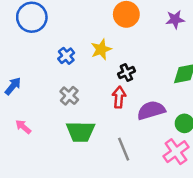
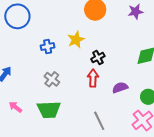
blue cross: (66, 56) -> (48, 47), turned 32
purple semicircle: (151, 110) -> (120, 88), size x0.7
green trapezoid: (80, 132) -> (49, 110), moved

